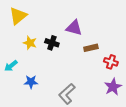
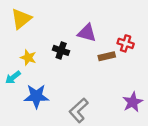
yellow star: (30, 43) -> (28, 58), moved
red cross: (111, 62) -> (126, 43), moved
blue star: (31, 82) -> (36, 96), size x1.5

